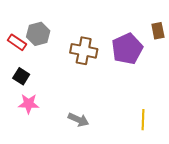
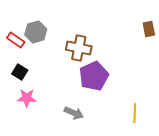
purple pentagon: (127, 49) -> (94, 76), moved

